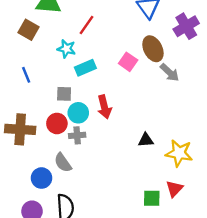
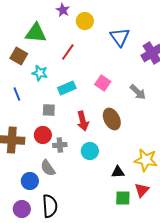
cyan star: (66, 49) -> (40, 73), moved
brown ellipse: (153, 49) -> (112, 119), moved
cyan circle: (78, 113) -> (90, 151), moved
black triangle: (146, 140) -> (118, 172), moved

